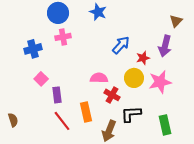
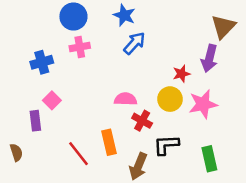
brown triangle: (176, 21) -> (223, 27), size x1.5
blue arrow: (121, 45) -> (134, 43), moved
purple rectangle: (57, 95) -> (35, 121), moved

